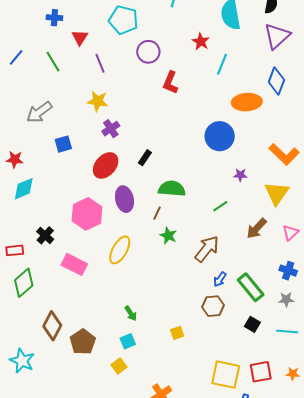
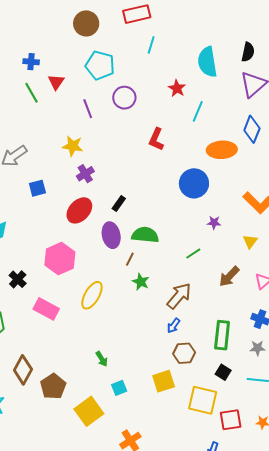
green line: (53, 62) -> (31, 93), moved
purple line: (100, 63) -> (88, 109), moved
red L-shape: (170, 83) -> (156, 139), moved
yellow triangle: (277, 193) -> (250, 241), size x0.6
purple ellipse: (124, 199) -> (111, 235), moved
blue arrow: (220, 279) -> (174, 326), moved
green rectangle: (251, 287) -> (222, 335), turned 44
yellow square: (177, 333) -> (164, 381), moved, size x1.6
cyan square: (128, 341) -> (119, 388), moved
yellow square: (119, 366) -> (89, 411), size x1.8
yellow square: (226, 375) -> (203, 400), moved

